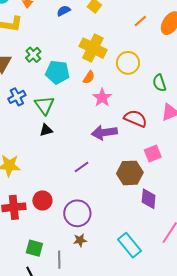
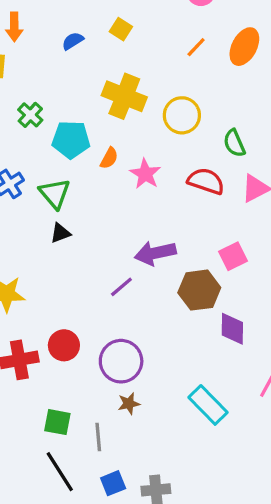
orange semicircle: (89, 77) -> (109, 158), moved
red semicircle: (135, 118) -> (206, 181), moved
purple arrow: (104, 132) -> (155, 253), moved

